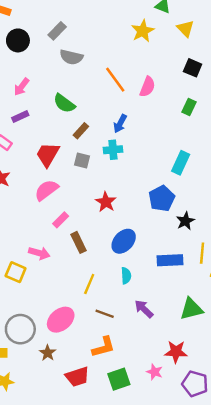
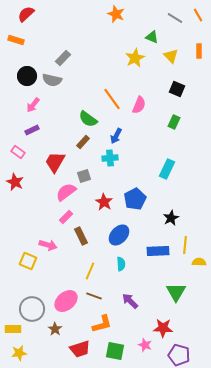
black circle: (18, 40) -> (27, 76), moved
gray semicircle: (71, 57) -> (52, 80), moved
green semicircle: (64, 103) -> (88, 119), moved
gray square: (82, 160) -> (84, 176), moved, turned -32
pink semicircle: (46, 190) -> (66, 192), moved
blue pentagon: (162, 198) -> (135, 199), moved
purple arrow: (144, 309) -> (130, 301), moved
green triangle: (191, 309) -> (176, 292), turned -45
brown line: (105, 314) -> (94, 296), moved
green square: (119, 379) -> (115, 351), turned 30

